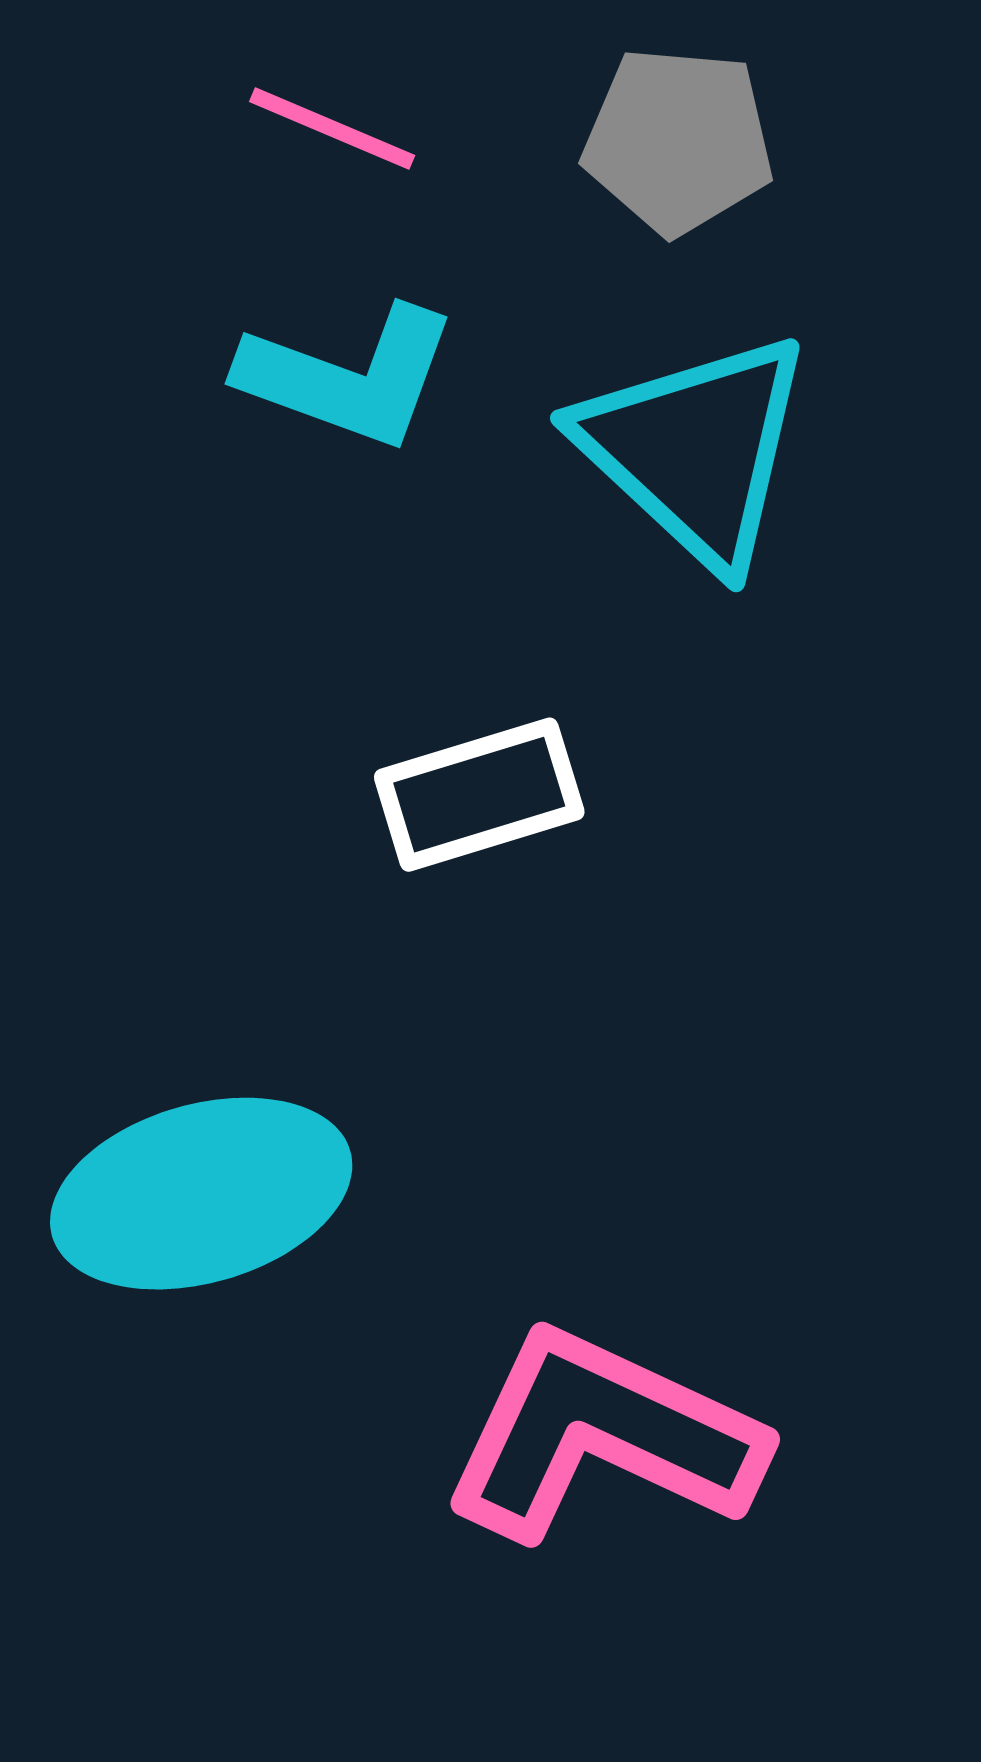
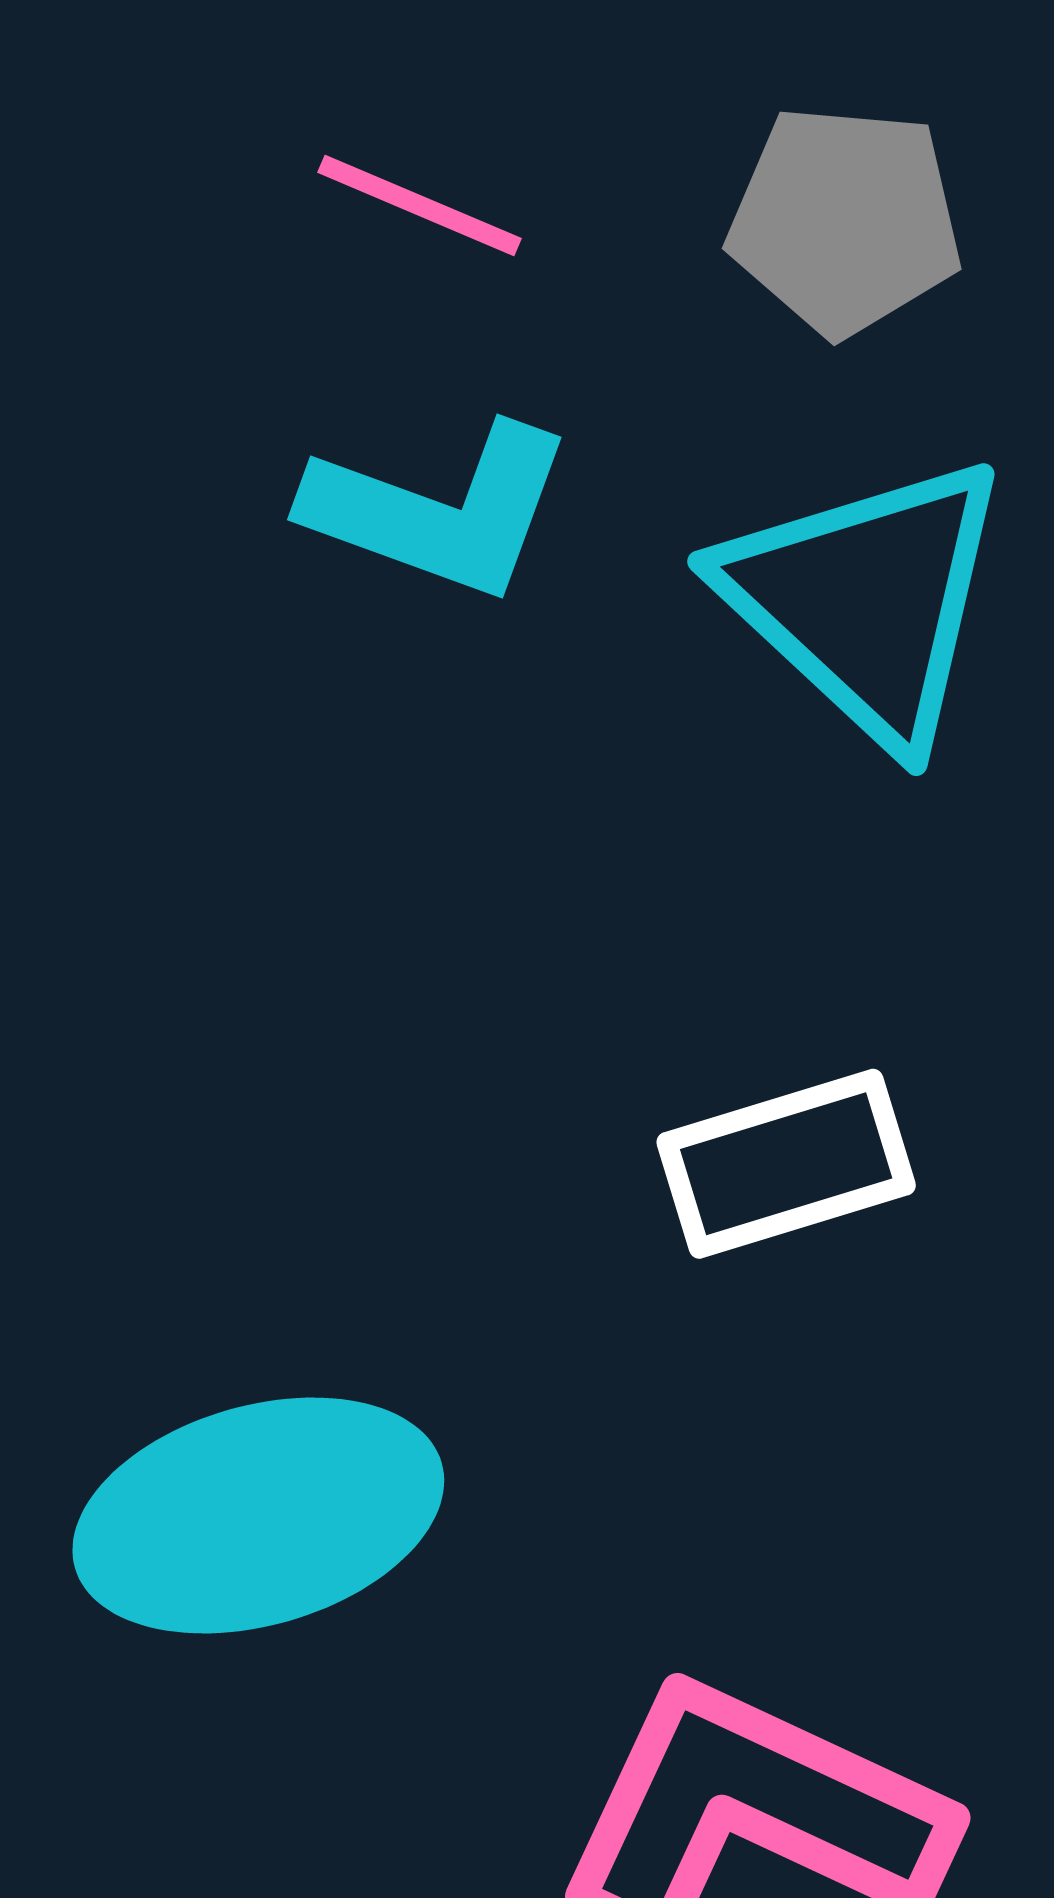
white rectangle: (479, 795) -> (786, 1164), moved

